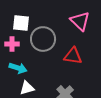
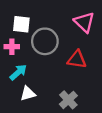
cyan arrow: (18, 68) -> (18, 72), turned -60

